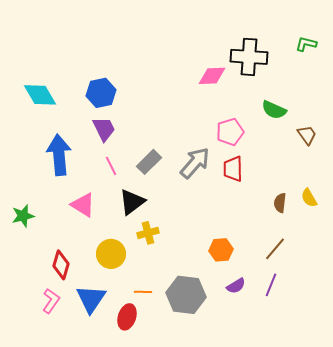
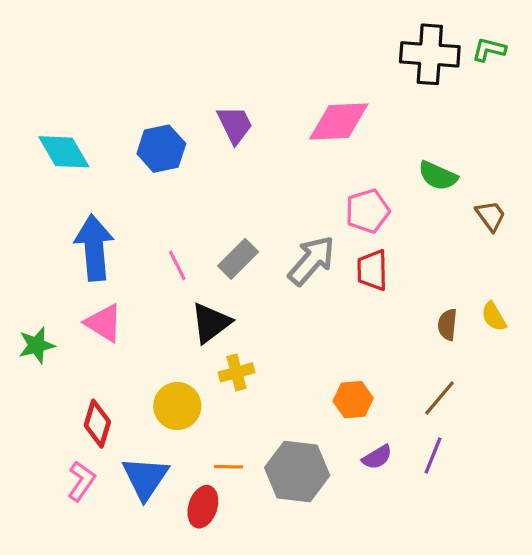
green L-shape: (306, 44) -> (489, 50), moved
black cross: (249, 57) -> (430, 54), moved
pink diamond: (212, 76) -> (339, 121), size x1.4
purple trapezoid: (104, 129) -> (235, 125), moved
pink triangle: (83, 205) -> (104, 323), moved

